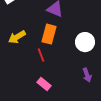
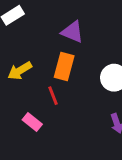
pink rectangle: (44, 84) -> (32, 122), moved

